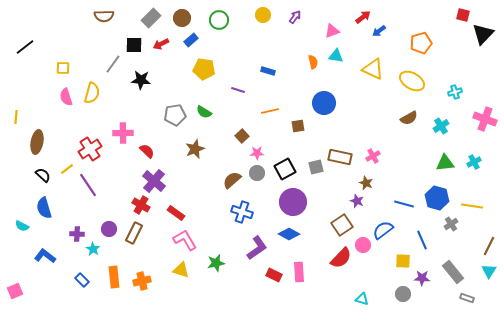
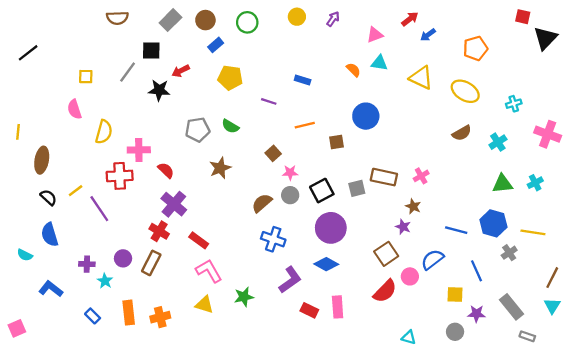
red arrow: (161, 44) -> (181, 71), moved
orange semicircle: (313, 62) -> (353, 70), turned -32
yellow square: (63, 68) -> (86, 77), moved
yellow semicircle: (92, 93) -> (104, 132), moved
red cross: (90, 149) -> (120, 176), moved, turned 30

